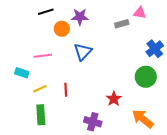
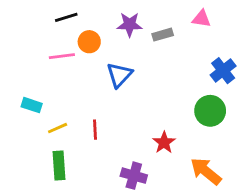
purple star: (80, 17) -> (130, 24), moved
gray rectangle: (122, 24) -> (163, 35), moved
pink line: (43, 56) -> (62, 56), moved

